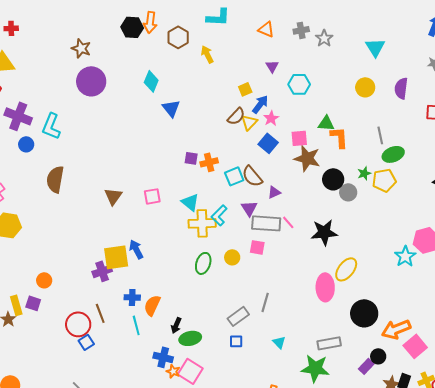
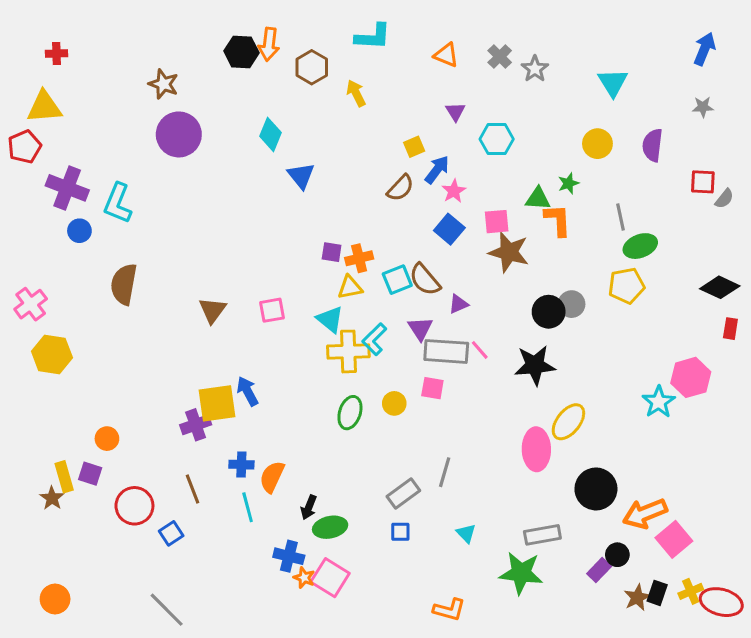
gray cross: (301, 30) -> (500, 57), turned -35
yellow triangle: (249, 122) -> (350, 287), moved, turned 36
green star: (364, 173) -> (568, 183), moved
black circle: (333, 179) -> (549, 312), moved
red circle: (78, 324) -> (134, 506), moved

